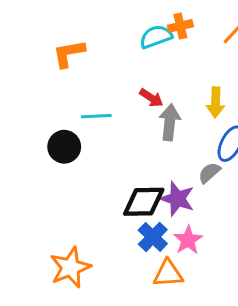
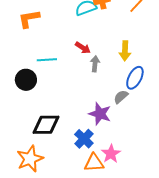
gray arrow: (170, 122) -> (95, 64), size x0.7
black diamond: (144, 202) -> (46, 125), moved
pink star: (188, 240) -> (111, 154), moved

